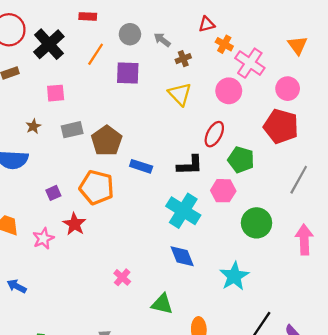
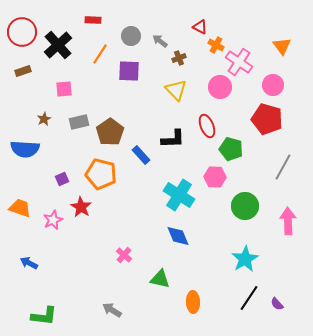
red triangle: (207, 24) -> (200, 27), turned 42
red ellipse: (214, 134) -> (207, 126), turned -50
black L-shape: (190, 165) -> (173, 139), moved
blue rectangle: (141, 166) -> (141, 155), turned 30
cyan star: (234, 276) -> (245, 259), moved

